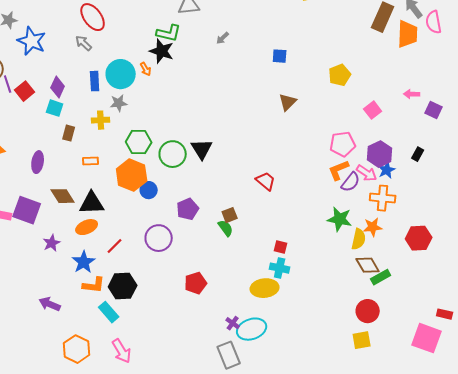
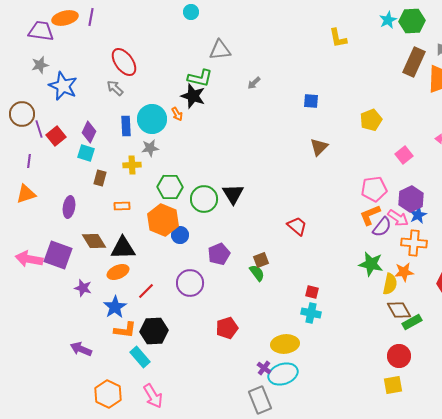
purple star: (52, 243) -> (83, 288), turned -30
yellow ellipse: (265, 288) -> (285, 344), moved

